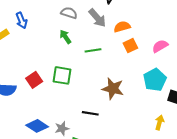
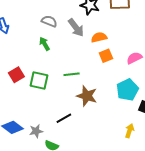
green line: (93, 50) -> (72, 74), moved
red square: (34, 80) -> (16, 75), moved
black line: (90, 113) -> (64, 118), turned -42

